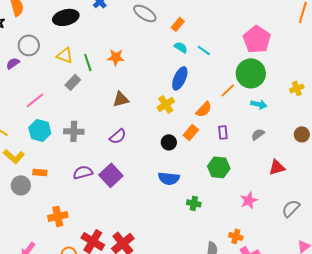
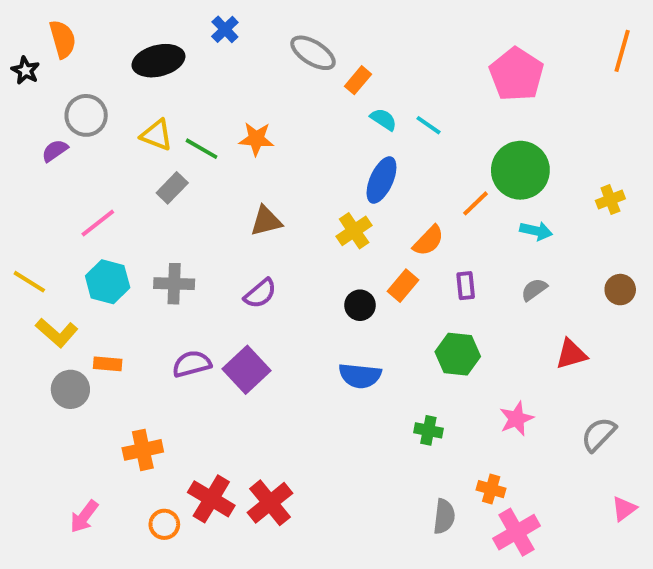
orange rectangle: (178, 24) -> (358, 80), moved
pink pentagon: (257, 39) -> (516, 74), moved
green line: (88, 62) -> (202, 149), turned -42
green cross: (194, 203) -> (428, 430), moved

